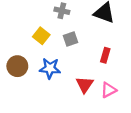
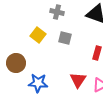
gray square: (71, 39) -> (65, 38), turned 32
blue star: (50, 68) -> (38, 83), moved

